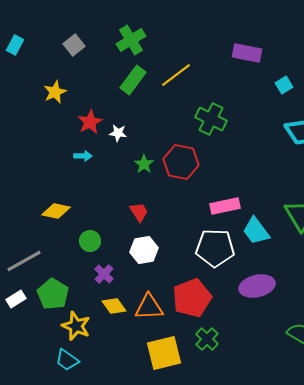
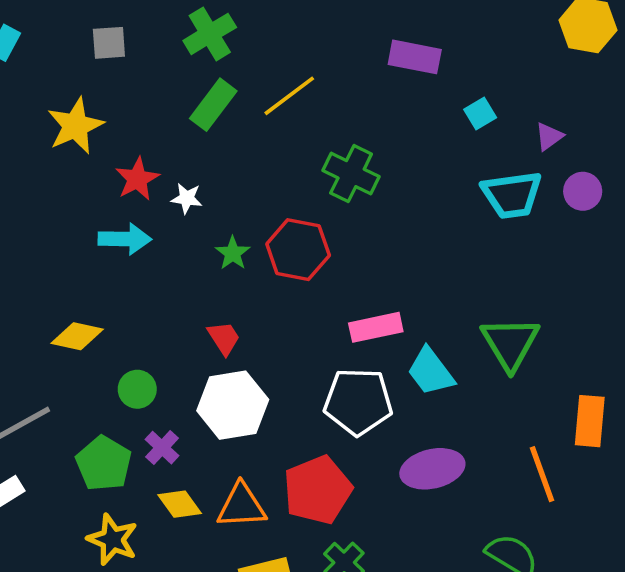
gray square: (74, 45) -> (109, 43), turned 35
yellow star: (55, 92) -> (75, 126), size x1.4
cyan arrow: (83, 156) -> (125, 239), size x1.6
white hexagon: (144, 250) -> (233, 405), size x1.4
green pentagon: (53, 294) -> (104, 463), moved

